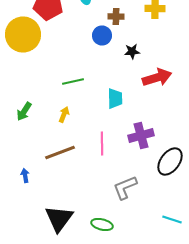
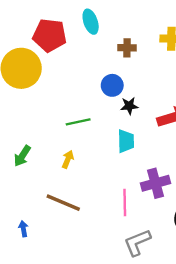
blue circle: (102, 36) -> (112, 85), moved
black star: (132, 52) -> (129, 106), moved
pink line: (102, 144) -> (125, 203), moved
brown line: (60, 152) -> (63, 203), turned 44

